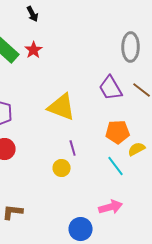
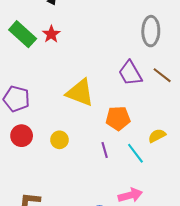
orange pentagon: (118, 132) -> (118, 118), moved
purple line: (73, 148) -> (105, 150), moved
yellow circle: (62, 168) -> (59, 140), moved

